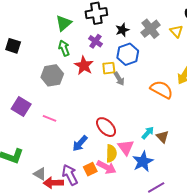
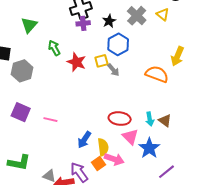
green triangle: (64, 23) -> (29, 25), moved
purple cross: (96, 41) -> (83, 23), moved, turned -32
gray hexagon: (52, 75) -> (22, 71), moved
red ellipse: (106, 127) -> (120, 119), moved, turned -30
cyan arrow: (148, 133) -> (150, 119), turned 136
yellow semicircle: (111, 153) -> (103, 147), moved

